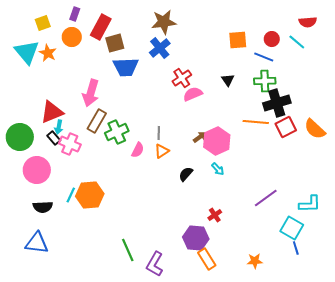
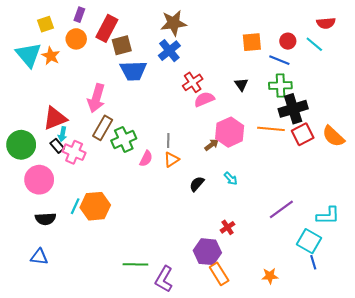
pink hexagon: (217, 141) -> (230, 132), moved
blue triangle: (37, 243) -> (39, 257), size x0.7
green line: (128, 250) -> (135, 264), turned -65

